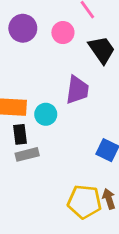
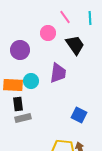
purple circle: (23, 28) -> (20, 50), moved
cyan circle: (46, 114) -> (31, 81), moved

